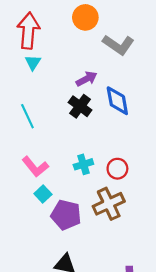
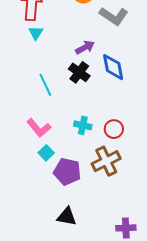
cyan line: (27, 116) -> (45, 85), moved
cyan cross: (83, 164) -> (83, 125), turned 30

